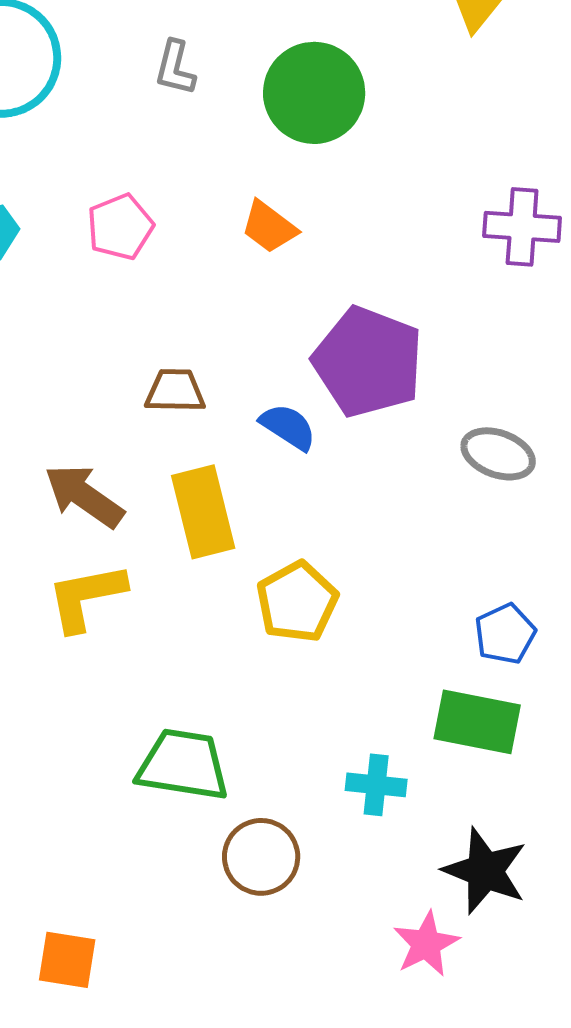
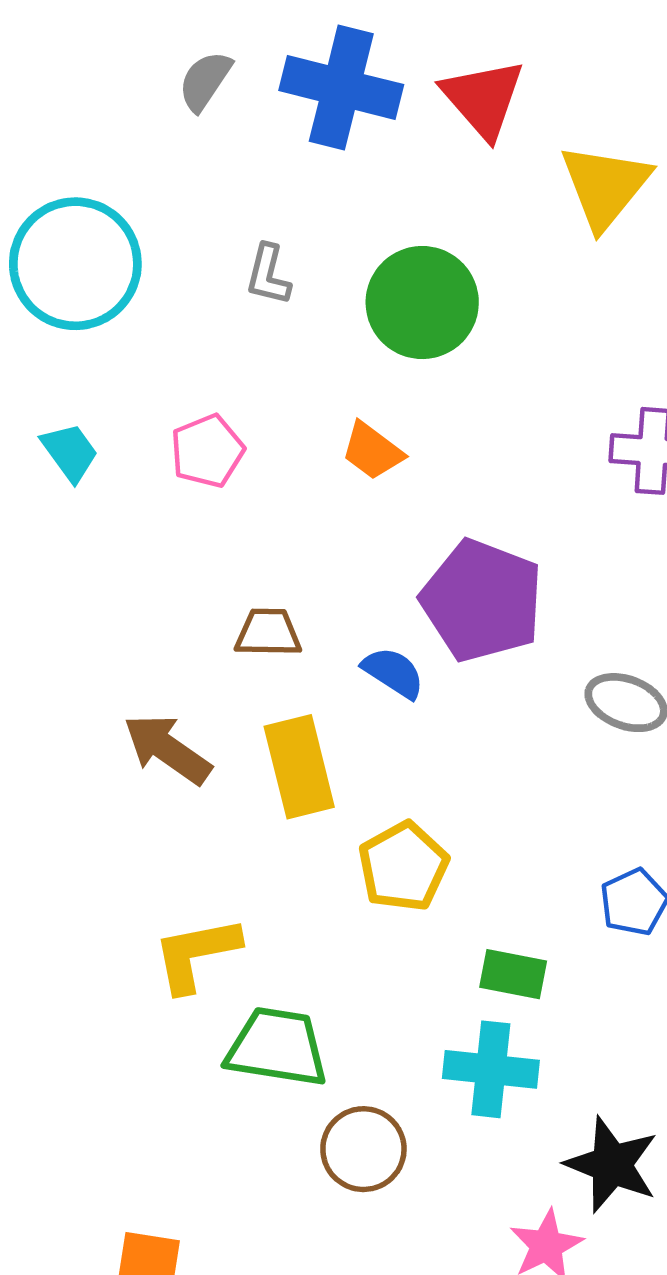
yellow L-shape: (86, 597) -> (196, 954), moved
green rectangle: (477, 722) -> (513, 974), moved, size x0.7
cyan cross: (376, 785) -> (491, 1069), size x1.4

